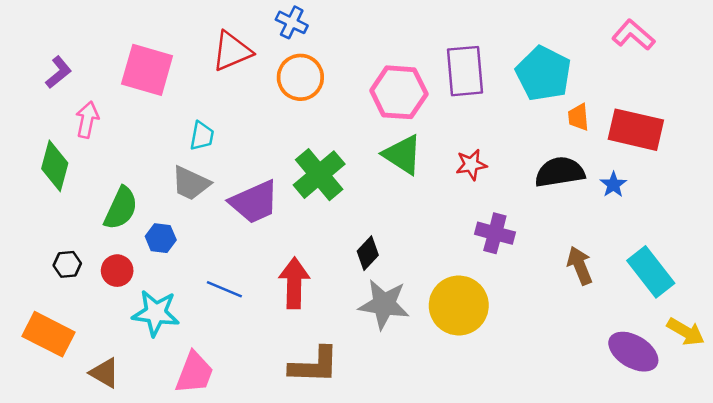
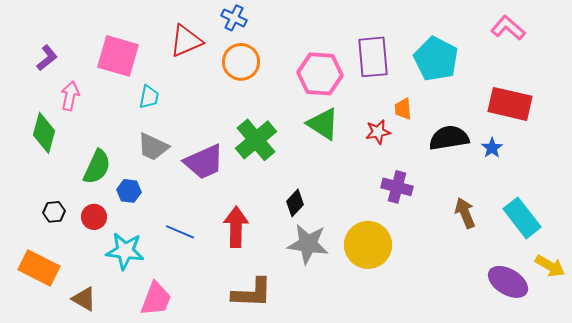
orange trapezoid: (578, 117) -> (403, 109), moved
cyan trapezoid: (202, 136) -> (149, 97), moved

